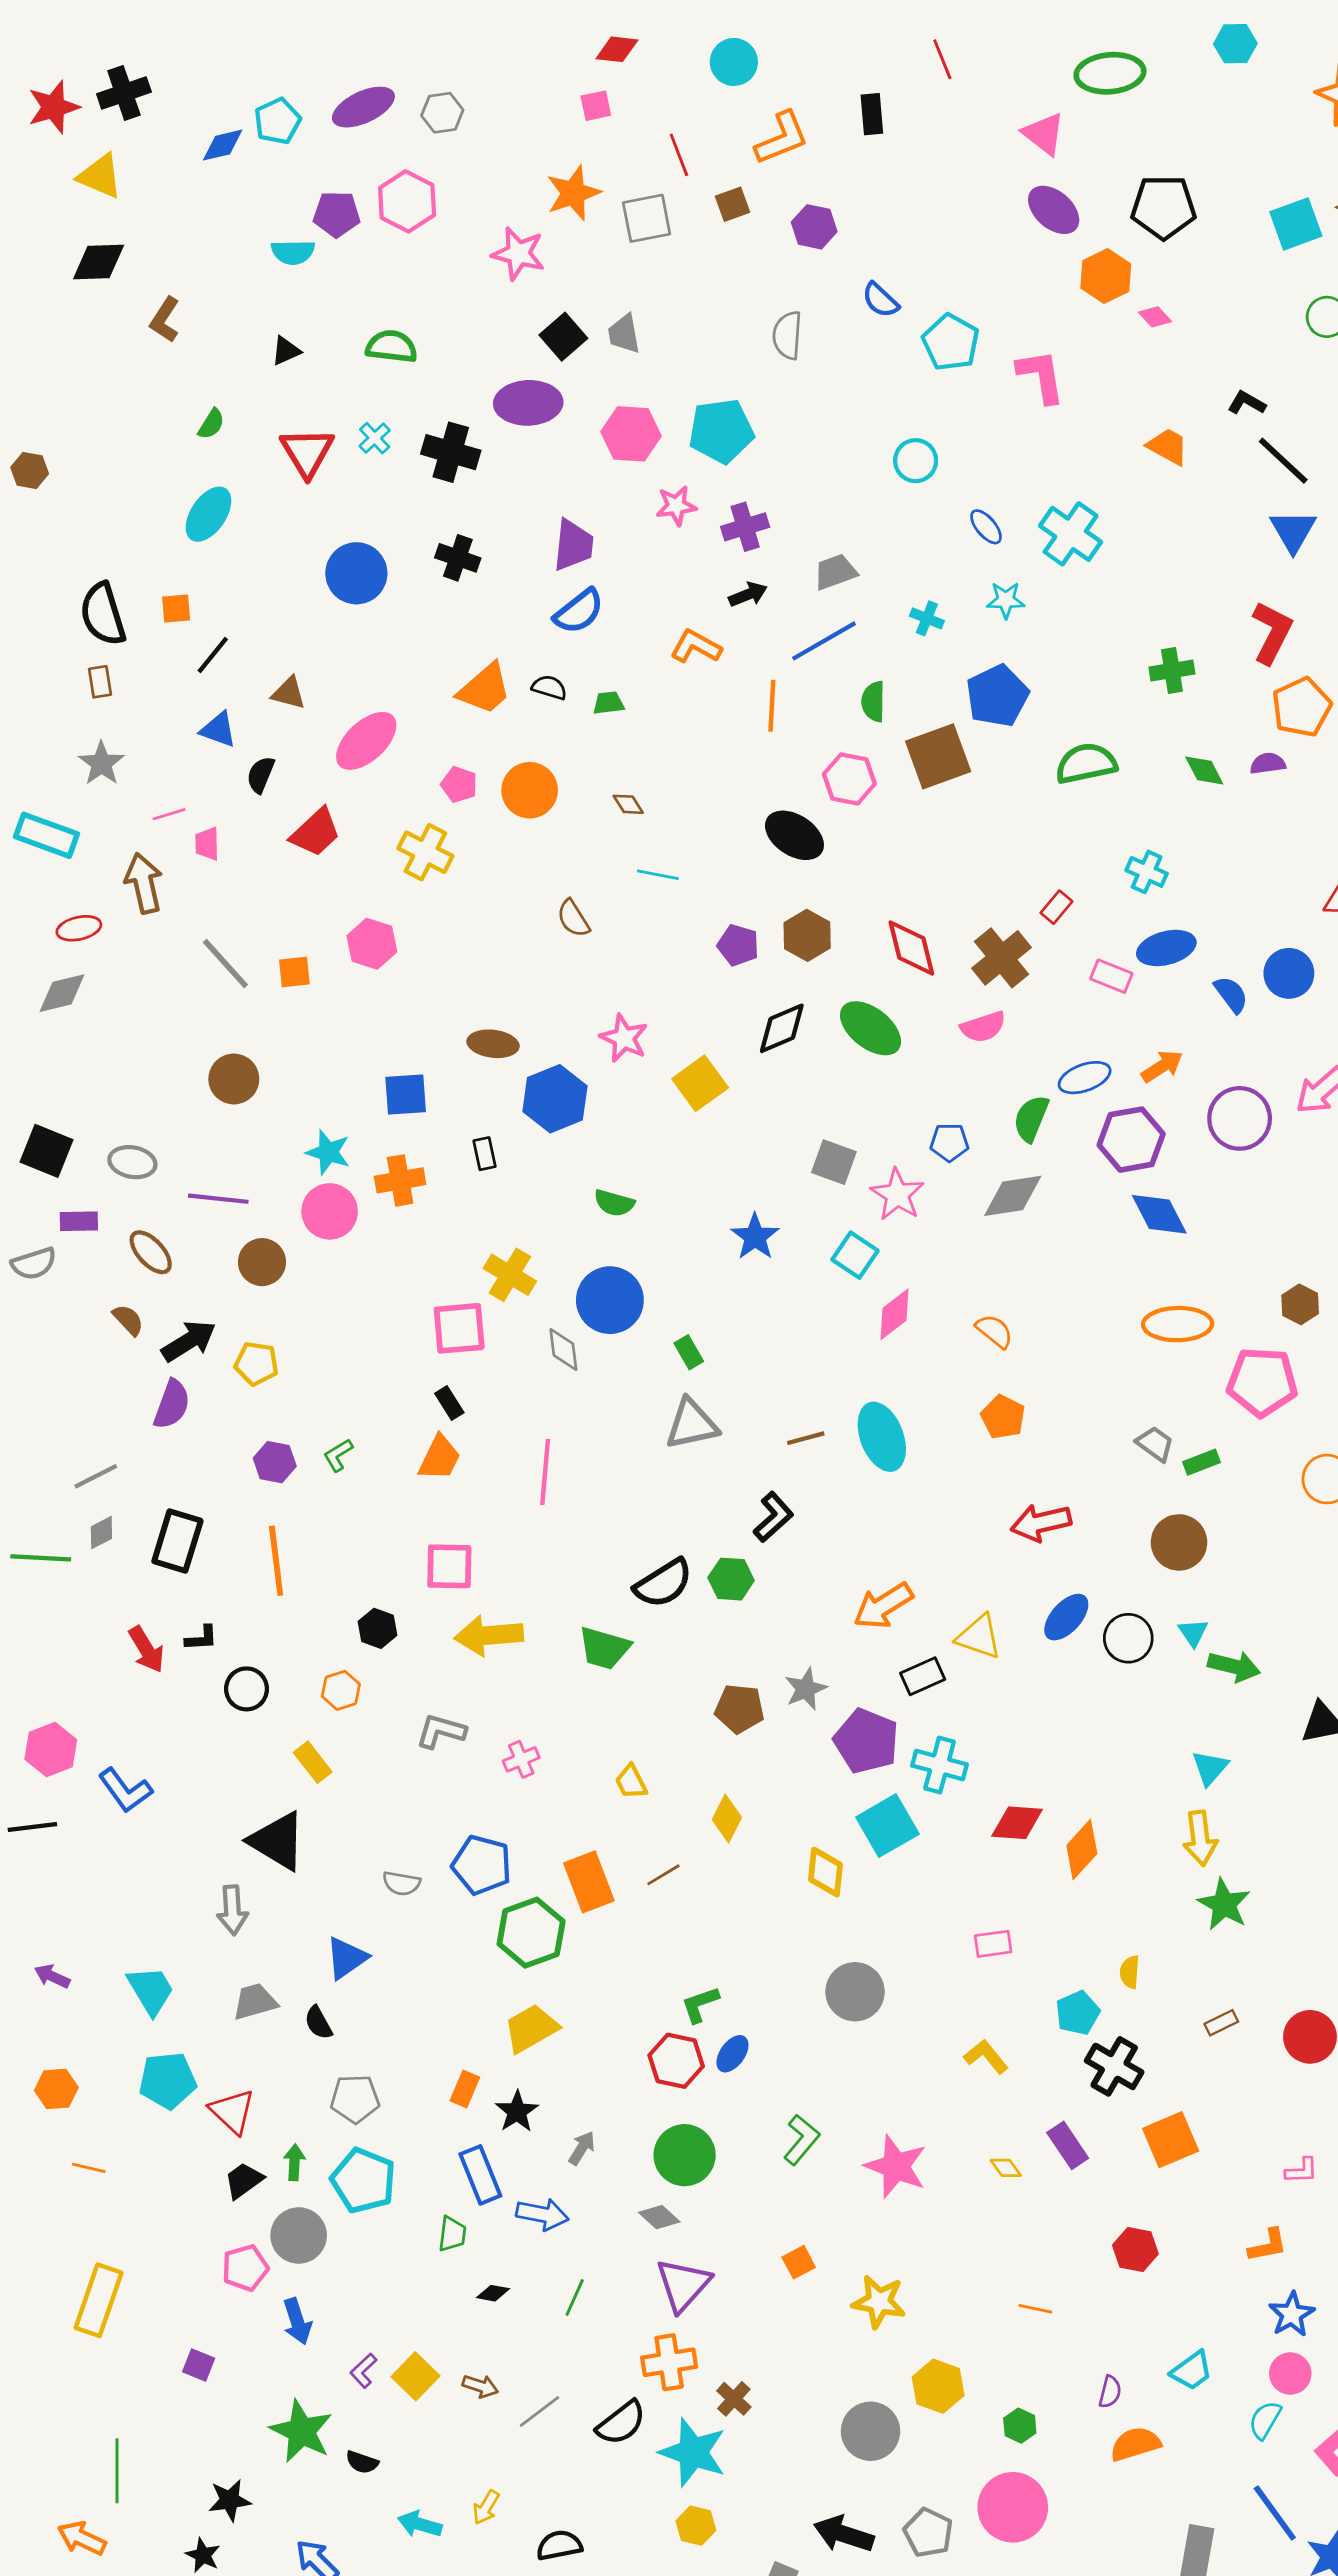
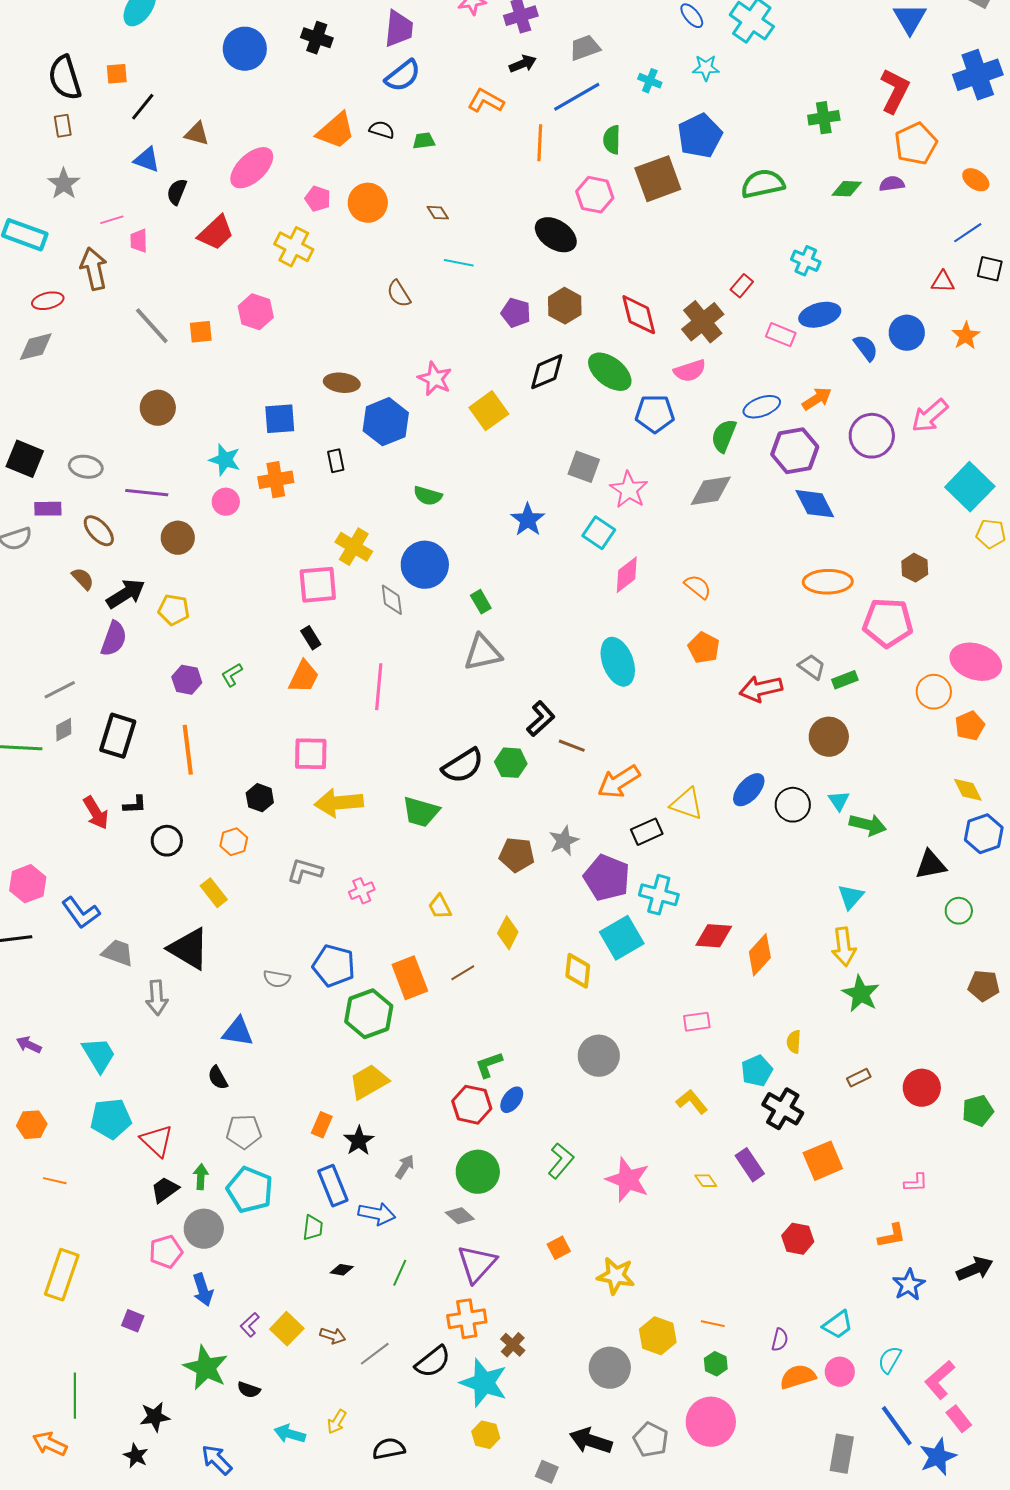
green diamond: (1204, 771) -> (847, 189), turned -60
blue pentagon: (949, 1142) -> (655, 414), moved, size x1.4
pink circle: (330, 1211) -> (226, 502), size x0.7
brown line: (806, 1438) -> (572, 746), moved, turned 36
red arrow: (1041, 1523) -> (761, 689), moved
blue triangle: (347, 1958) -> (238, 1032), turned 44
gray trapezoid: (255, 2002) -> (118, 953), moved, turned 36
orange line: (1035, 2309) -> (713, 1324), moved
pink circle: (1290, 2373) -> (840, 1372), moved

